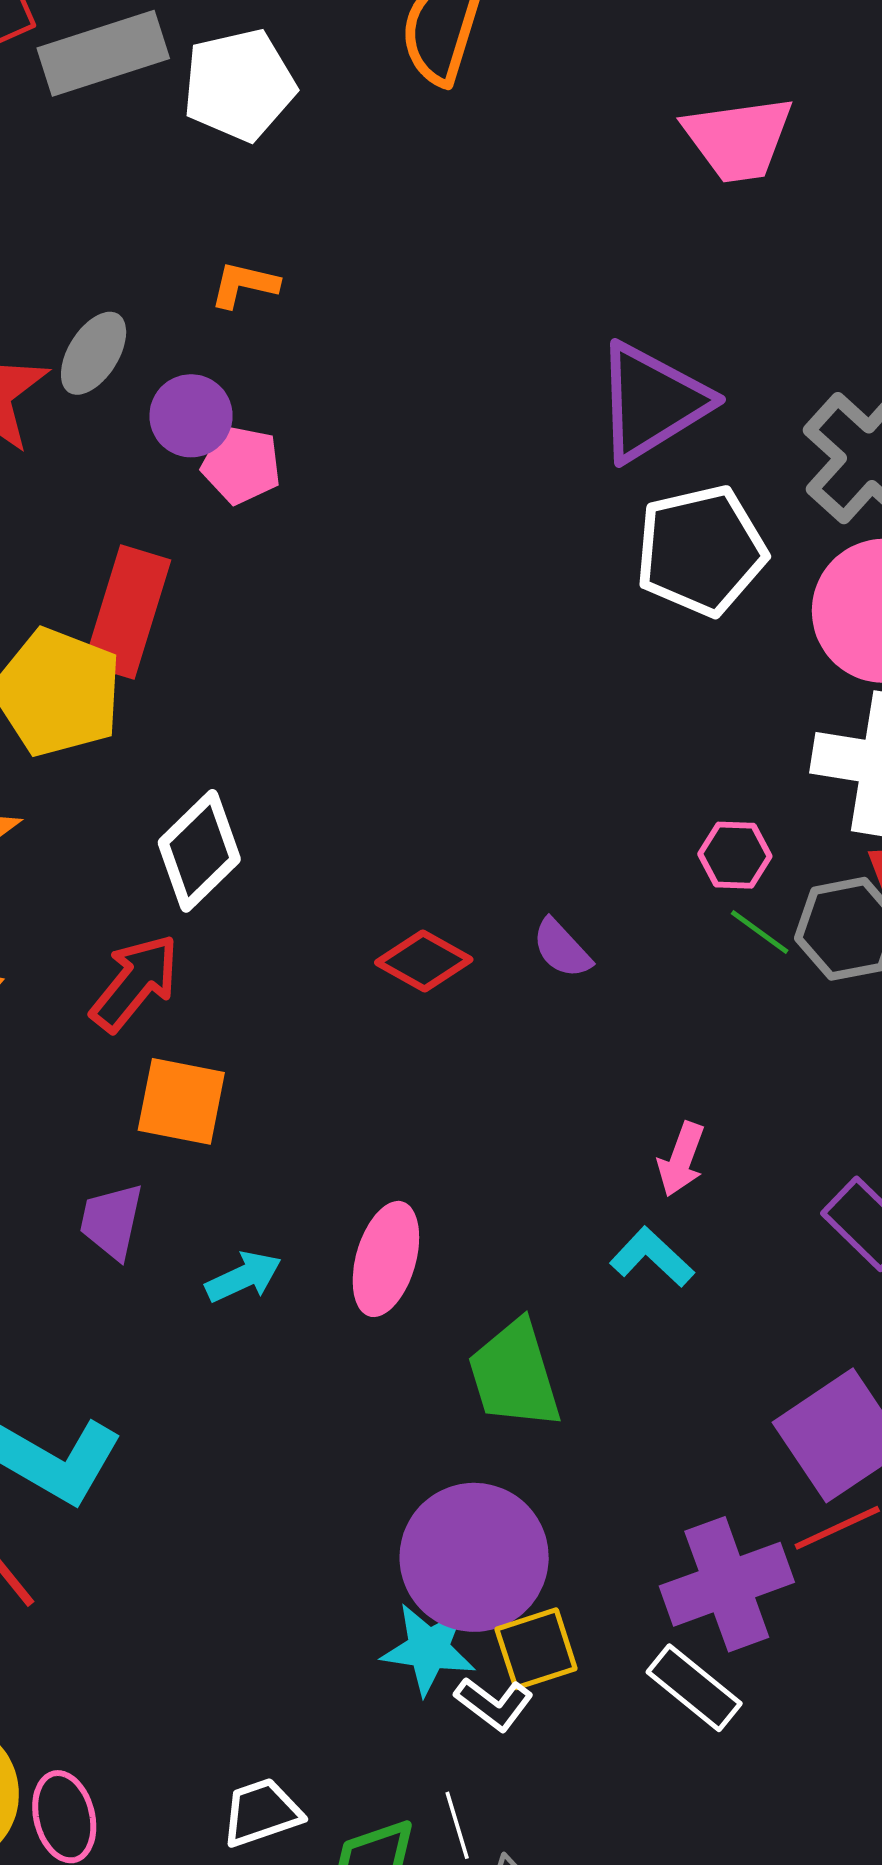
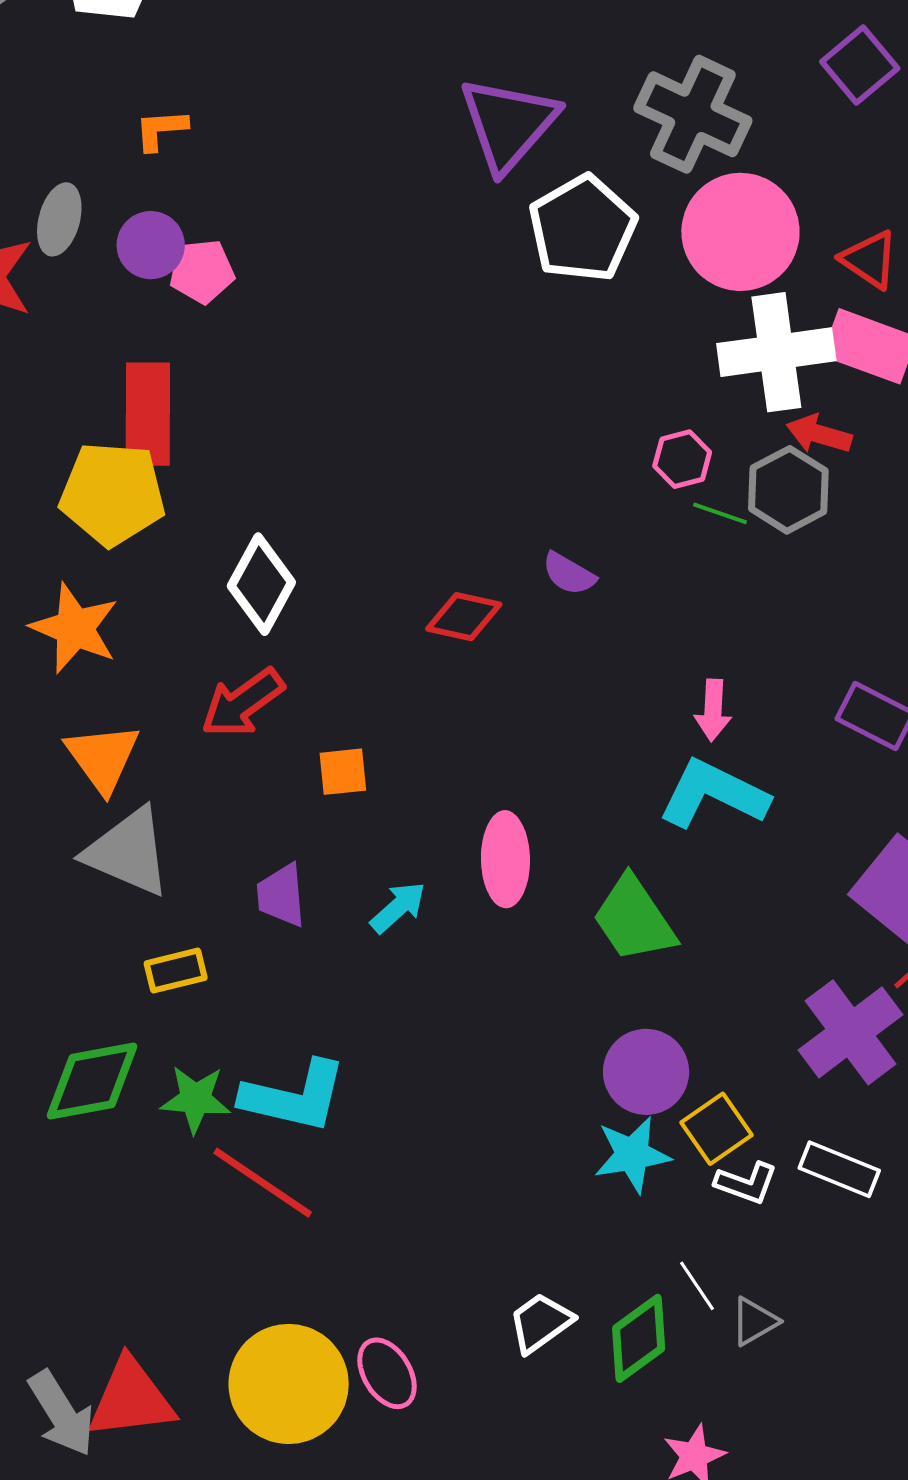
red arrow: (135, 983) -> (242, 703), turned -148
orange square: (181, 1101) -> (343, 772), moved, size x0.7
cyan L-shape: (652, 1257) -> (713, 794), size x1.6
purple circle: (474, 1557) -> (646, 1072), size x0.7
white rectangle: (694, 1688) -> (839, 1169), moved
white L-shape: (494, 1704) -> (746, 1183), moved

